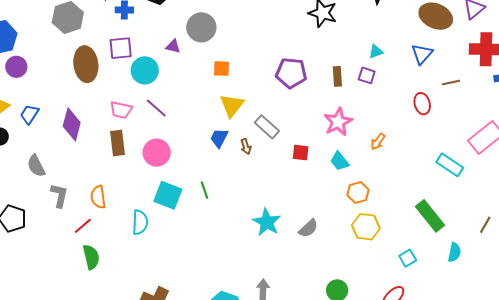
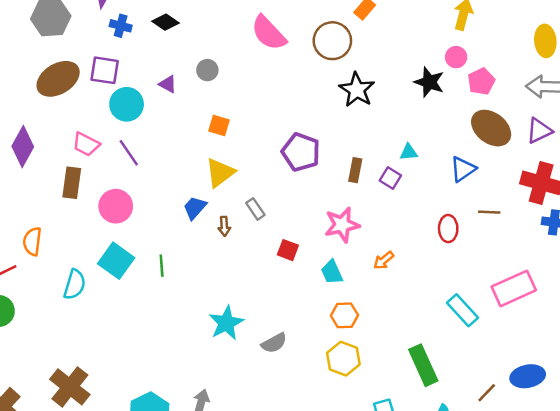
gray circle: (201, 27) -> (207, 70), size x0.6
brown ellipse: (86, 64) -> (58, 79), turned 52
gray rectangle: (267, 127) -> (255, 209), size x0.7

